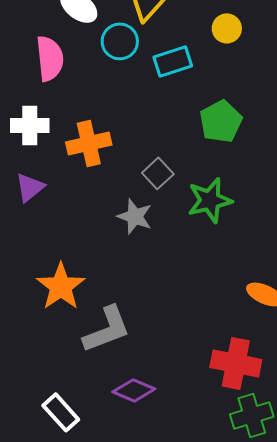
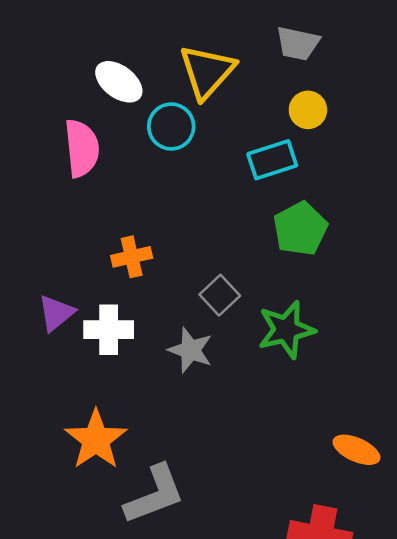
cyan rectangle: (173, 61) -> (272, 160), moved
white cross: (30, 125) -> (109, 330), moved
orange cross: (89, 143) -> (132, 257), size x0.7

